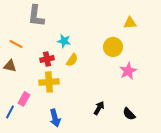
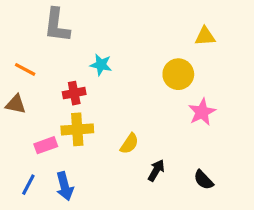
yellow semicircle: (72, 60) -> (129, 144), moved
pink rectangle: (24, 99) -> (46, 145), moved, turned 40
blue line: (10, 112) -> (28, 185), moved
blue arrow: (55, 118) -> (65, 186), moved

